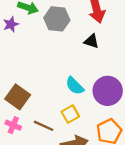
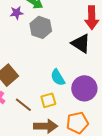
gray hexagon: (57, 19) -> (41, 27), moved
black triangle: (91, 41) -> (81, 43), size x1.5

